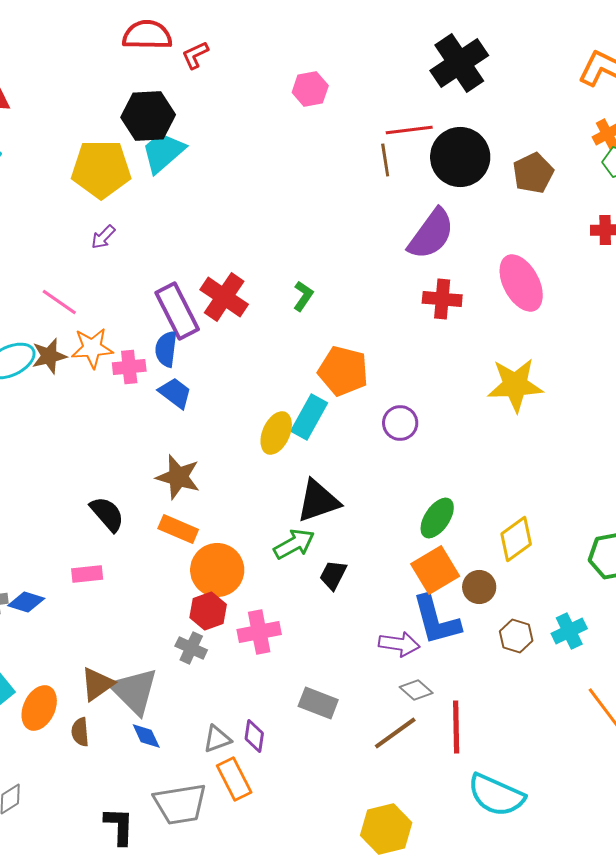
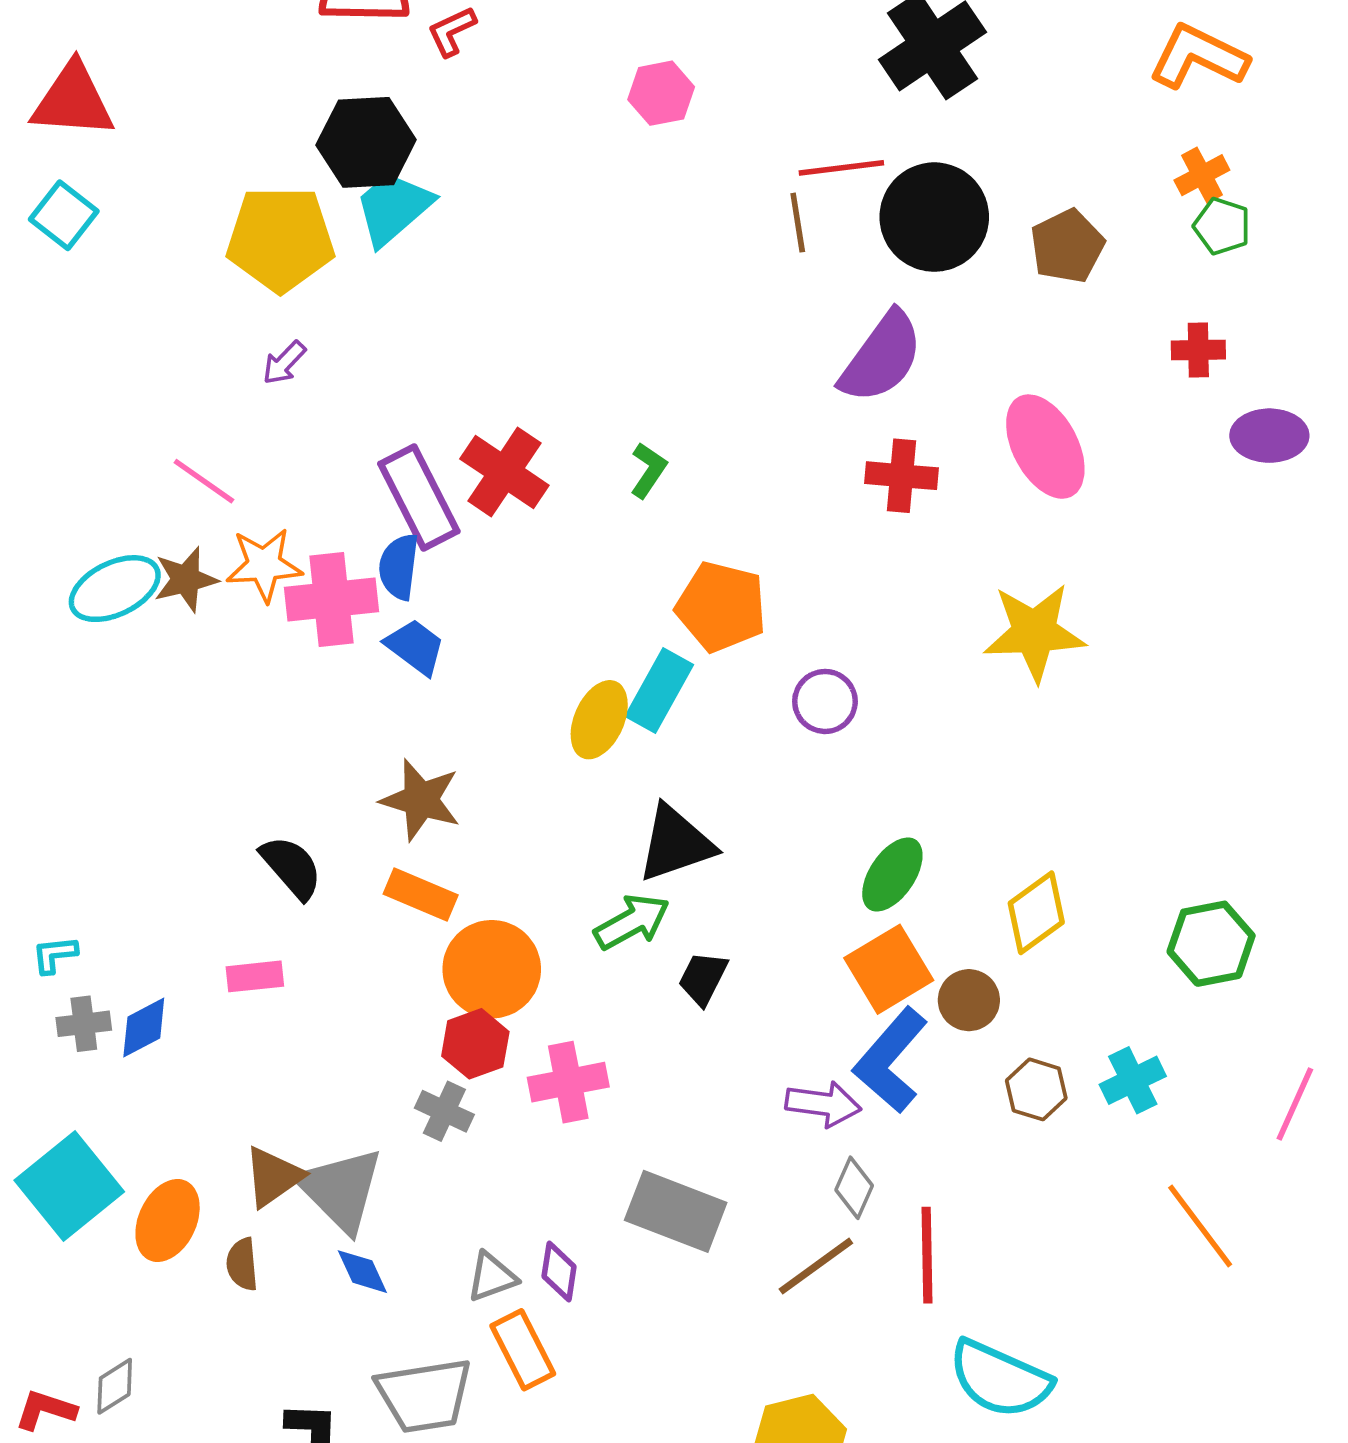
pink cross: (129, 367) -> (331, 599), size x1.5
blue diamond: (26, 602) -> (144, 1027), turned -45
blue L-shape: (436, 620) -> (891, 1060), turned 56
gray diamond: (416, 690) -> (854, 1188), turned 72
gray rectangle: (318, 703) -> (676, 1211), size x1.4

